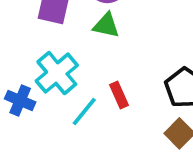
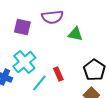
green triangle: (106, 25) -> (75, 34), moved

